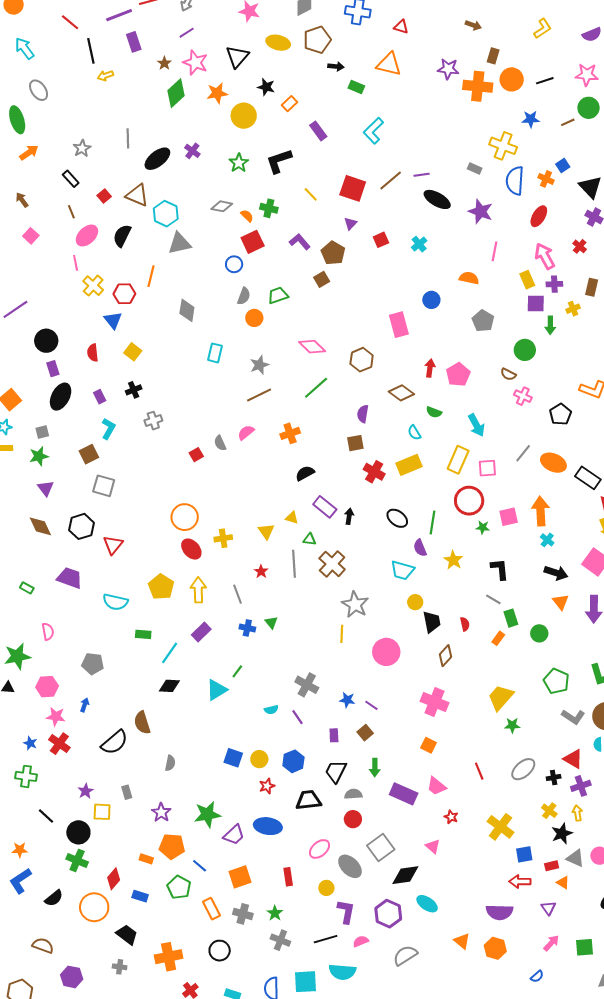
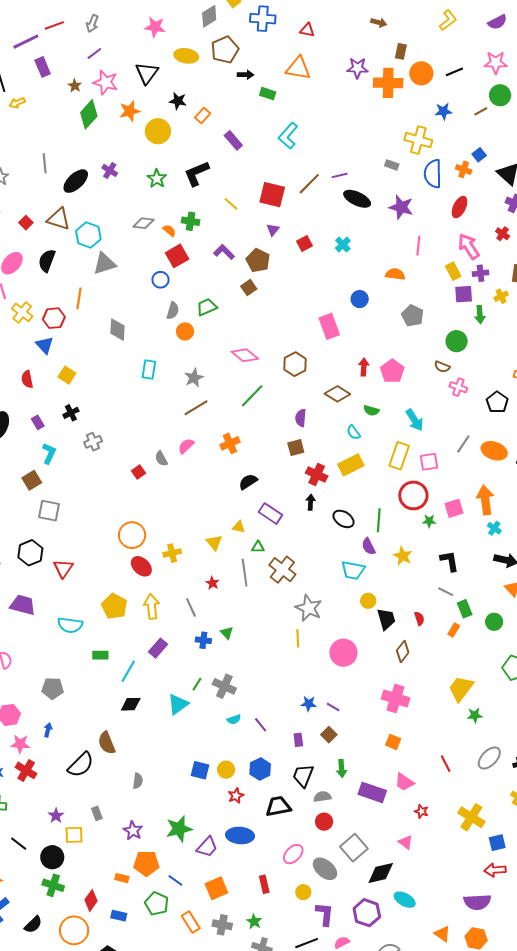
black arrow: (349, 516) -> (311, 502), moved
gray cross: (307, 685) -> (224, 686), moved

